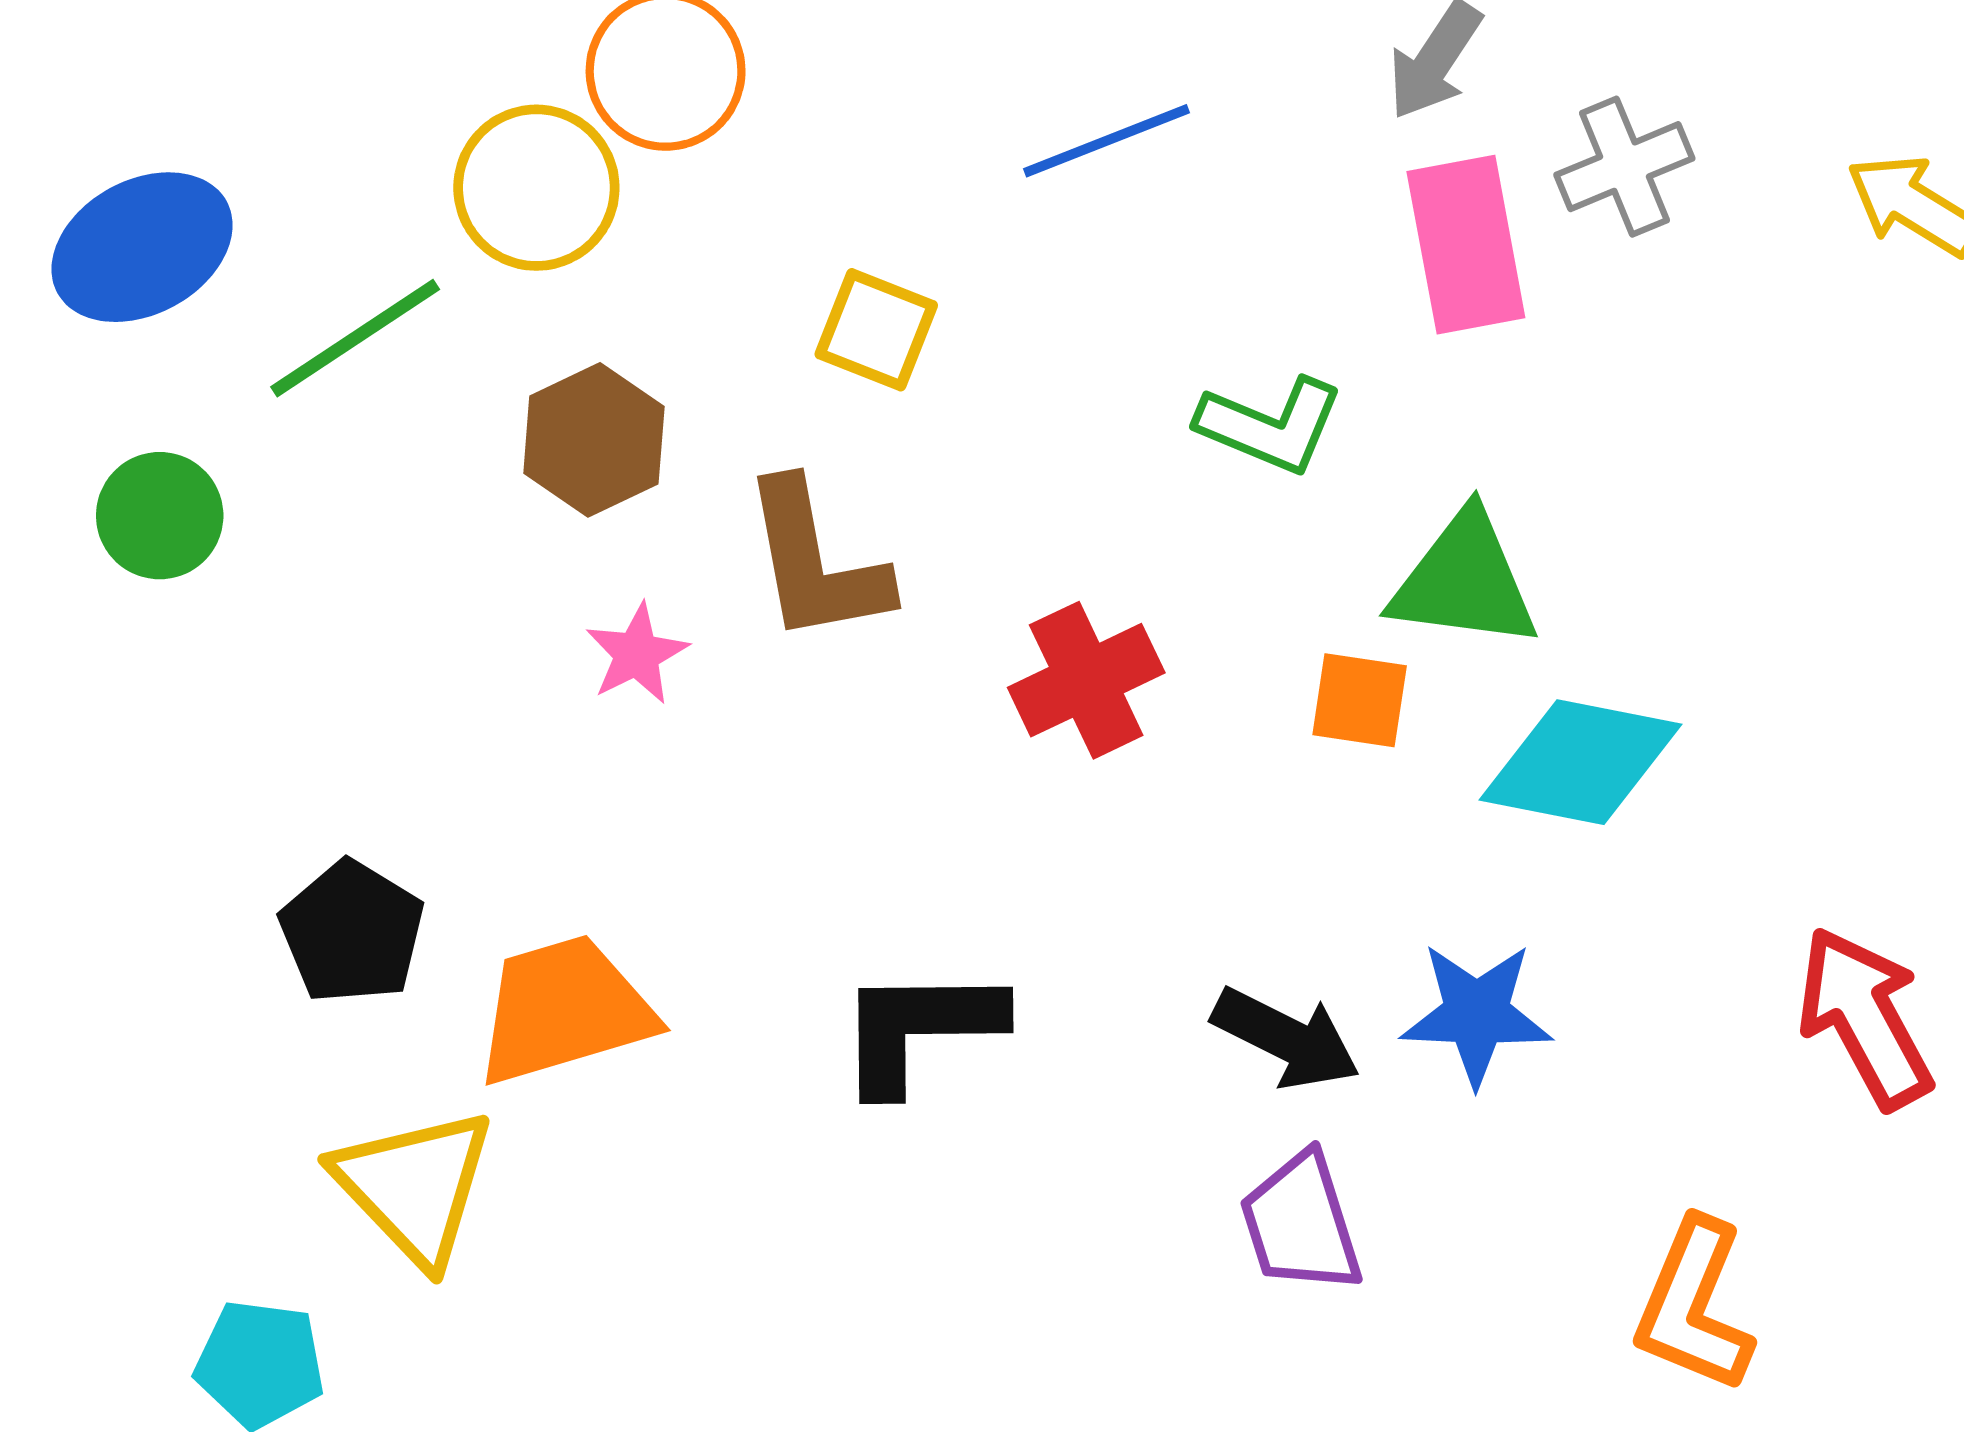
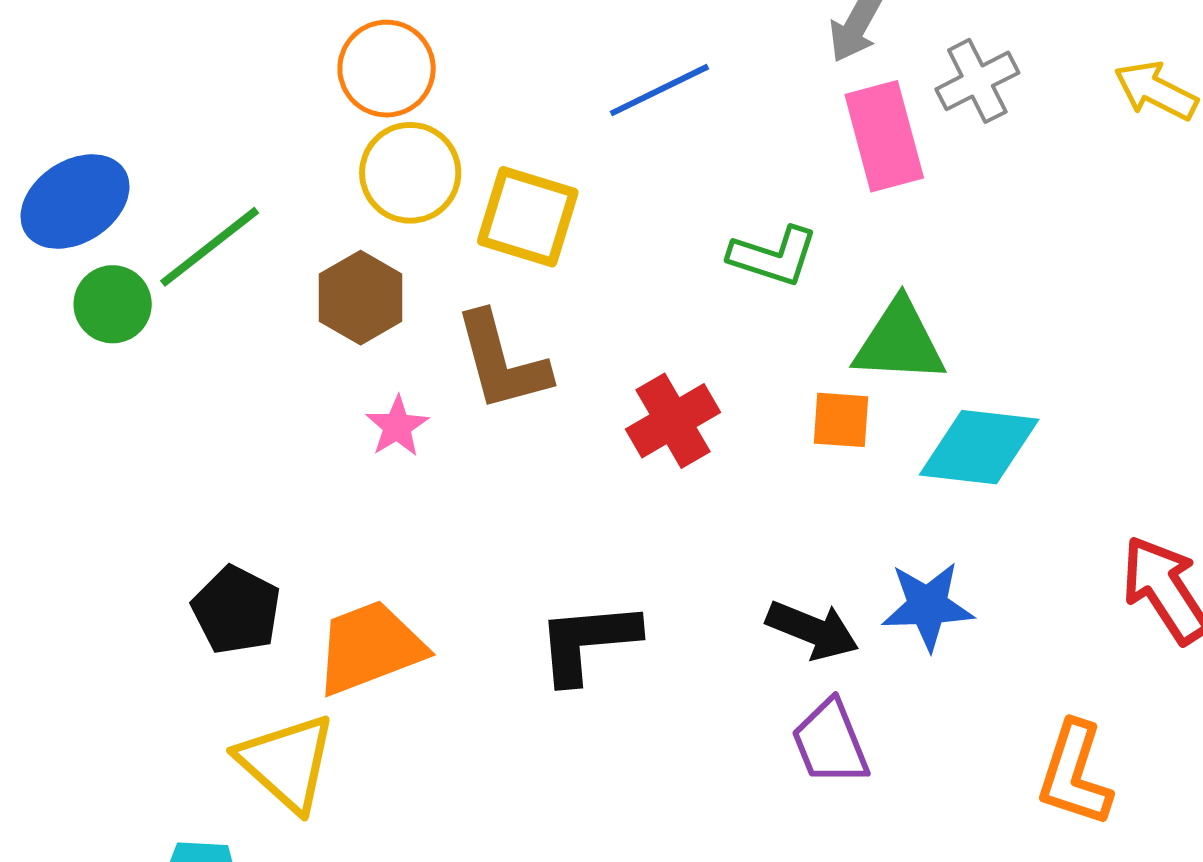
yellow circle: (536, 188) -> (410, 173), moved
yellow square: (876, 330) -> (528, 217), size x1.4
green circle: (160, 516) -> (113, 304), moved

